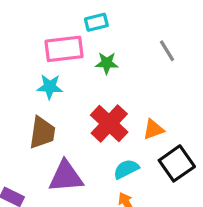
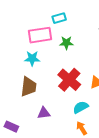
purple triangle: (66, 176) -> (44, 113), size x0.6

